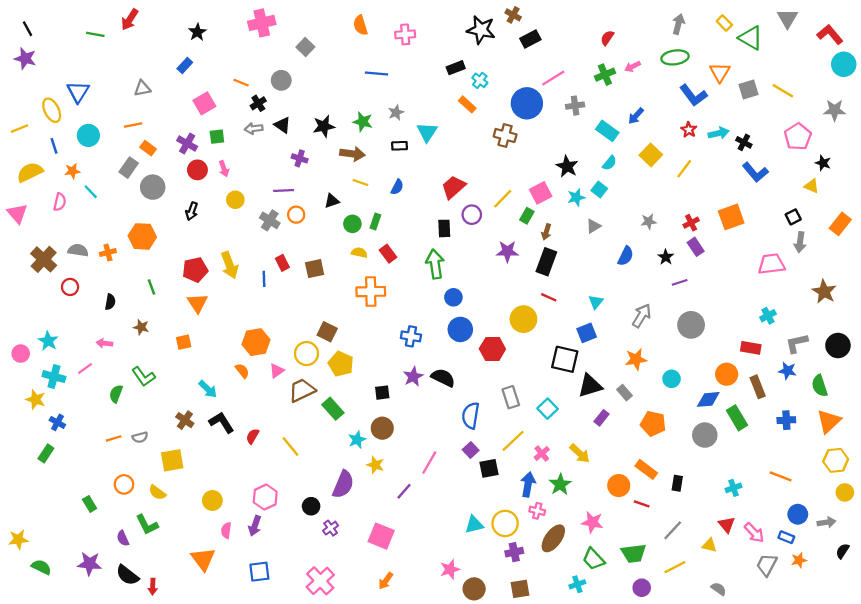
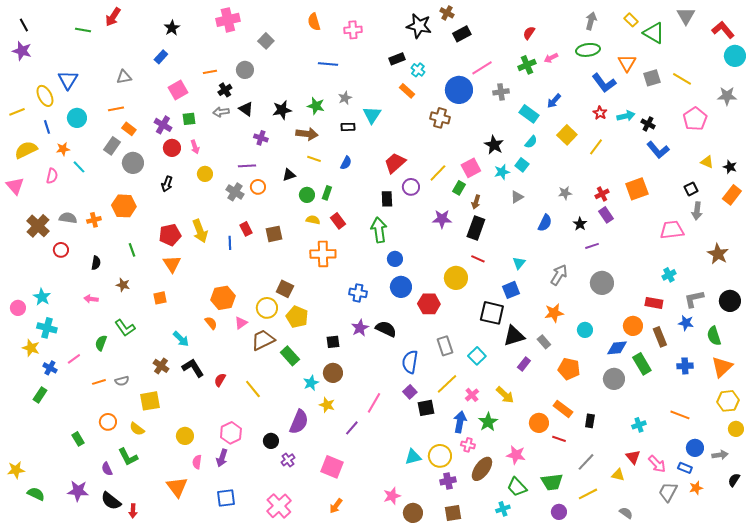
orange line: (241, 83) -> (210, 72), turned -32
black star: (823, 163) -> (730, 167), moved
pink line: (85, 368) -> (74, 359), moved

